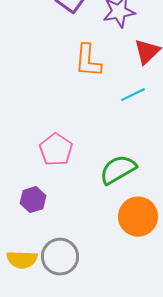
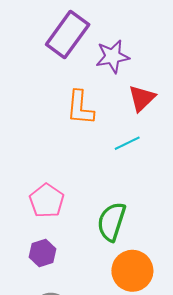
green semicircle: (118, 170) -> (111, 222), turned -42
purple hexagon: (33, 200) -> (42, 253), moved

